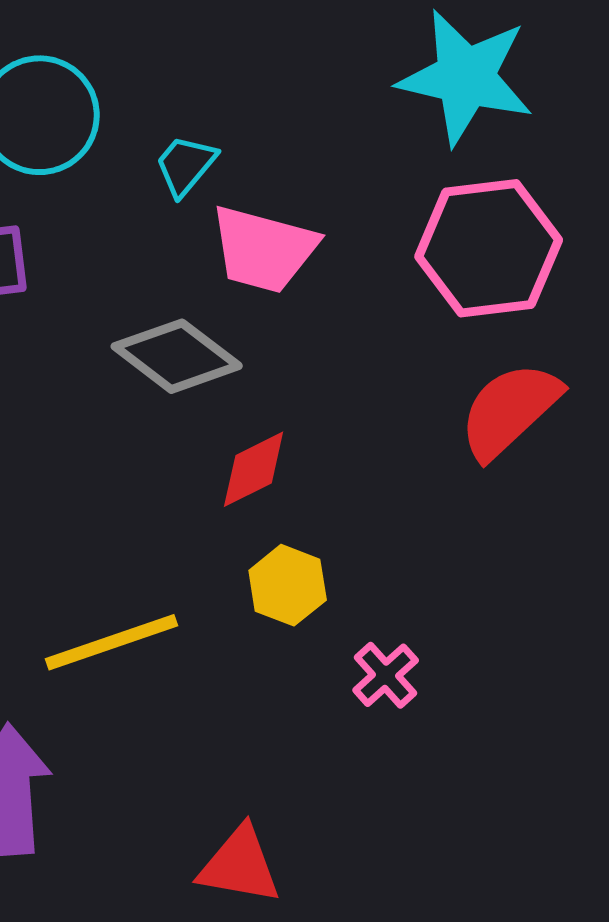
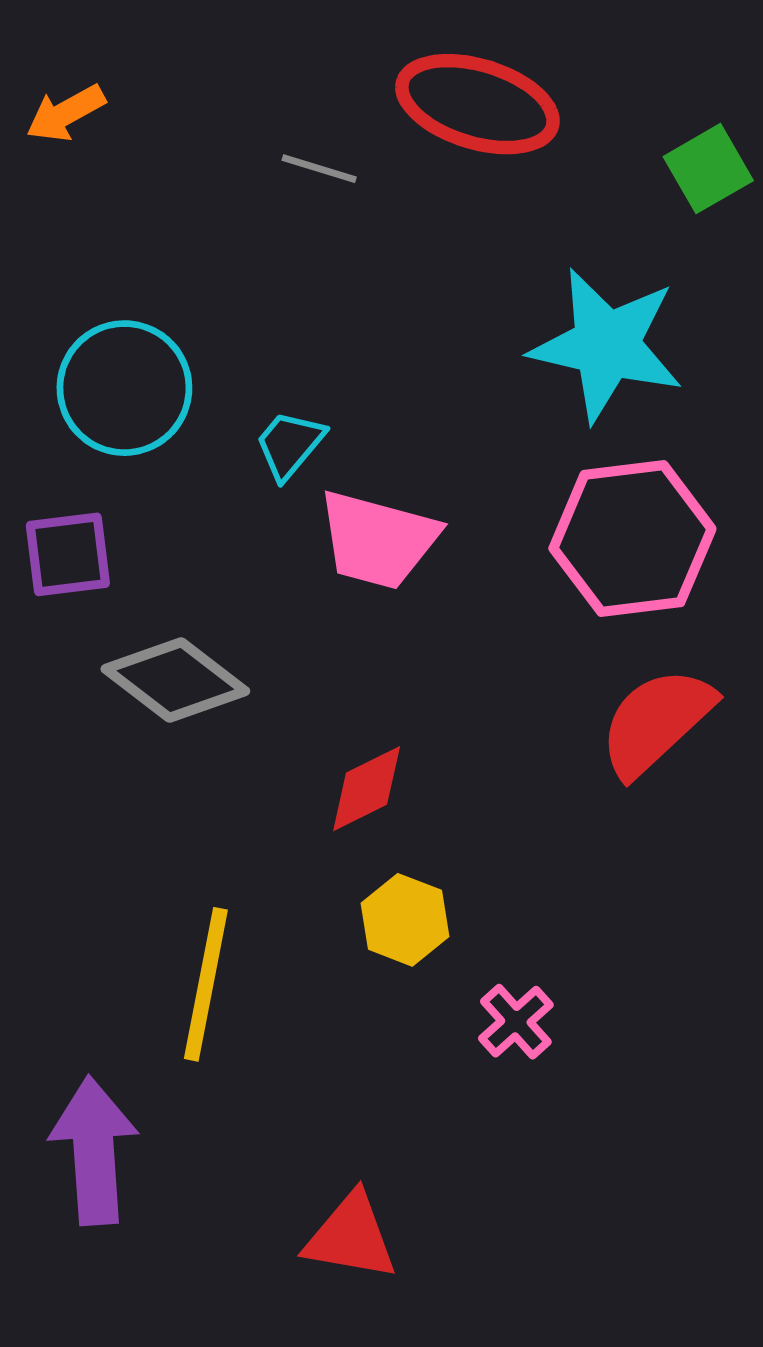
gray diamond: (177, 356) -> (175, 680), moved
yellow line: (112, 642) -> (206, 984), turned -60

